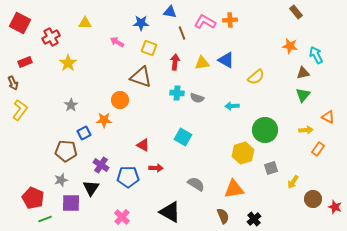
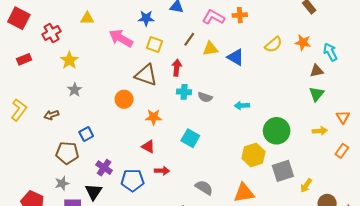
brown line: (182, 33) -> (189, 39), moved, turned 56
pink arrow: (117, 42) -> (121, 38), size x1.6
red arrow: (175, 62) -> (177, 68), moved
yellow triangle: (202, 63) -> (210, 49), moved
yellow semicircle: (256, 77) -> (273, 45), moved
brown arrow: (13, 83) -> (51, 115), moved, turned 96
gray star: (71, 105) -> (75, 90), moved
orange triangle: (328, 117) -> (343, 117), turned 32
orange star: (104, 120) -> (154, 117), moved
orange rectangle: (318, 149) -> (342, 151), moved
gray square: (271, 168) -> (283, 171), size x1.5

